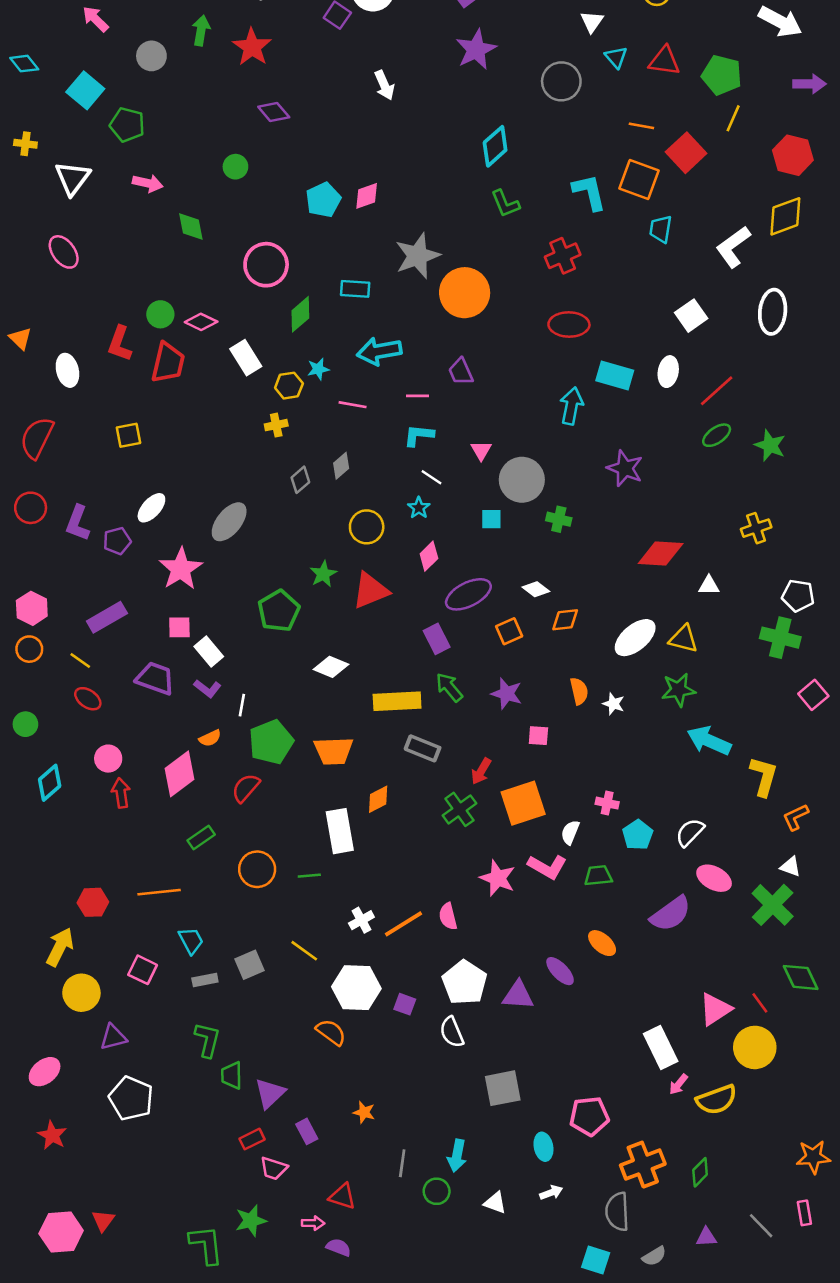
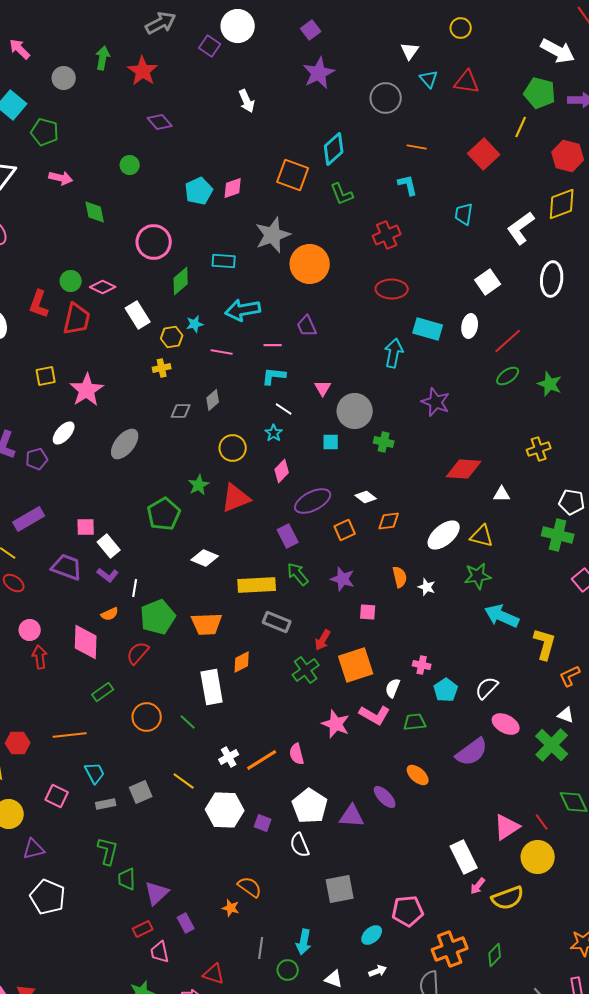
green pentagon: (722, 75) -> (540, 93), moved
orange line: (641, 126) -> (417, 147), moved
orange square: (639, 179) -> (293, 175), moved
cyan L-shape: (589, 192) -> (408, 185), size x0.7
gray diamond: (300, 480) -> (181, 411), turned 40
pink star: (181, 569) -> (87, 390), moved
pink diamond: (179, 774) -> (86, 642), turned -51
green line: (309, 876) -> (188, 722), turned 48
orange semicircle: (331, 1032) -> (250, 887), moved
cyan ellipse: (543, 1147) -> (372, 935), turned 60
pink trapezoid: (274, 1168) -> (160, 952), turned 60

